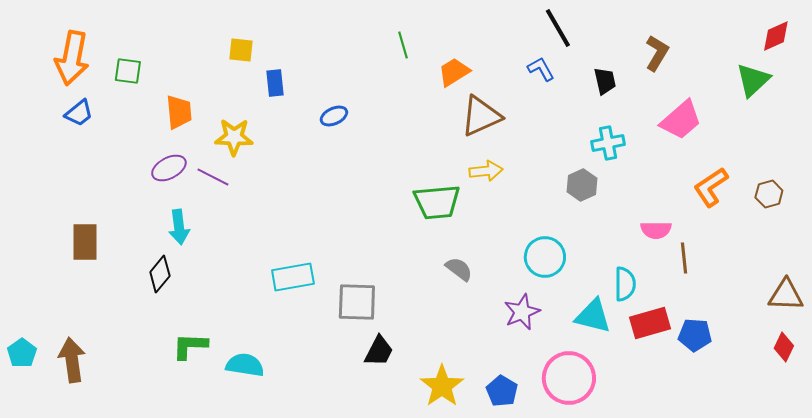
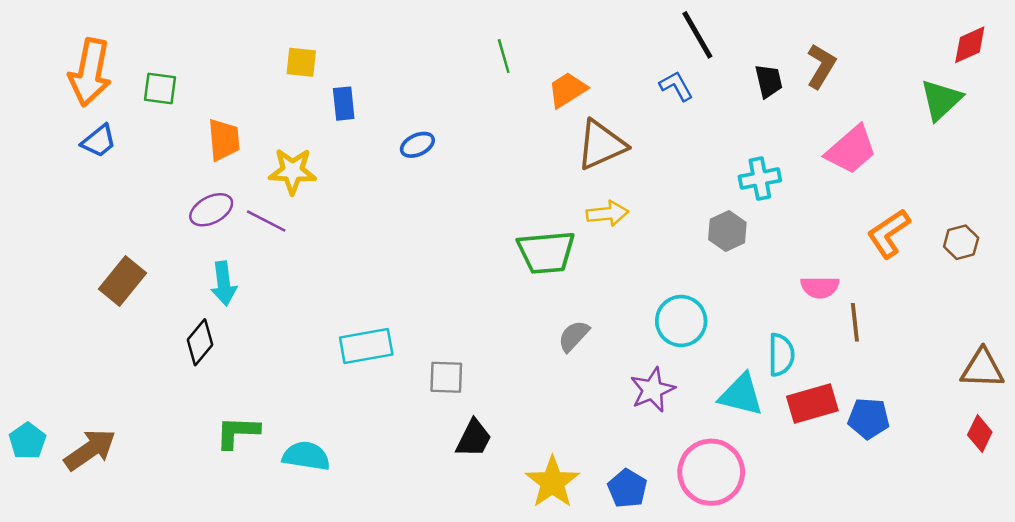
black trapezoid: (605, 81) -> (769, 81), moved
brown rectangle: (85, 242) -> (122, 281), moved, turned 39
gray semicircle: (459, 269) -> (574, 336), turned -84
gray square: (357, 302) -> (446, 377), size x0.7
brown arrow: (72, 360) -> (90, 450), turned 63

